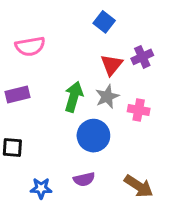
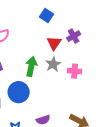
blue circle: (93, 136) -> (19, 92), moved

